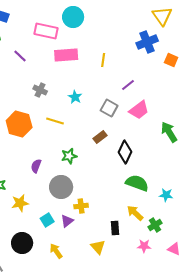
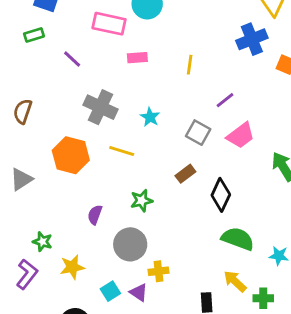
pink rectangle: (66, 55) -> (137, 58), size x0.6
gray cross: (40, 90) -> (100, 107), size x1.6
purple triangle: (67, 221) -> (139, 293), turned -48
green cross: (155, 225) -> (263, 298), turned 32

